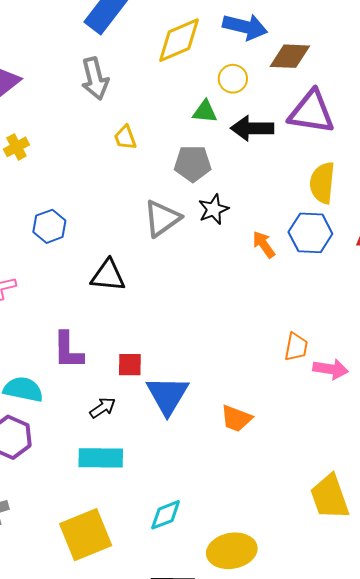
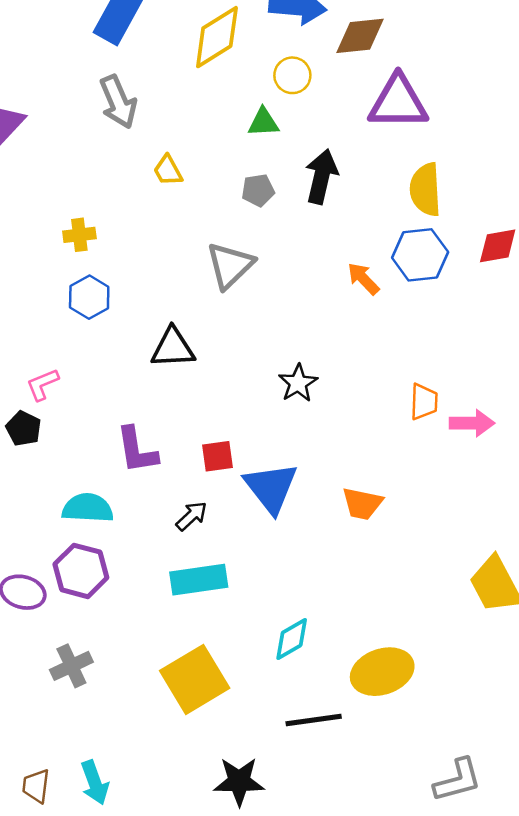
black arrow: (252, 128) -> (321, 177), moved, turned 111
yellow cross: (16, 147) -> (79, 235), moved, turned 30
gray pentagon: (193, 164) -> (258, 190), size x0.7
black star: (213, 209) -> (298, 383), moved

